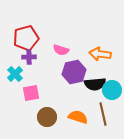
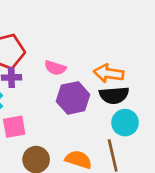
black semicircle: (95, 84) -> (114, 95), moved

